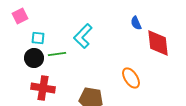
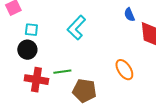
green line: (57, 54) -> (62, 72), moved

